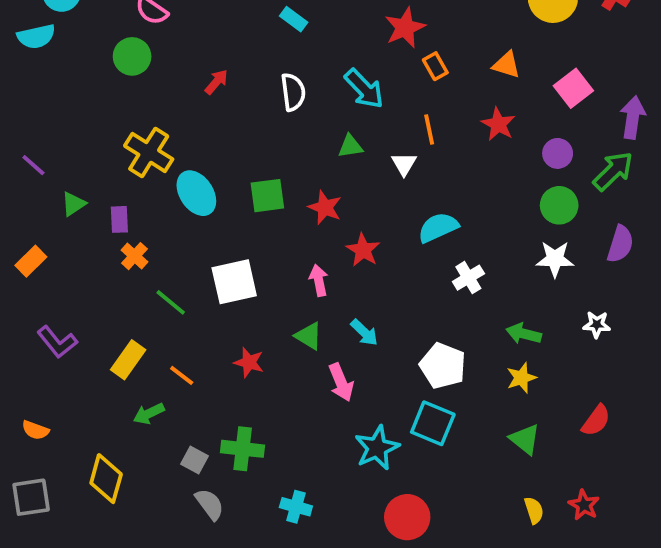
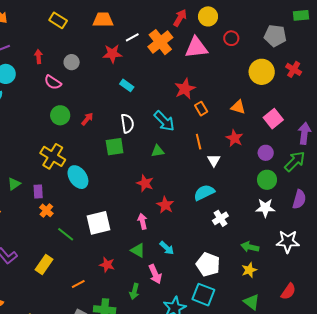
green circle: (132, 56) -> (60, 115), moved
white triangle: (404, 164) -> (214, 160), moved
green square: (267, 196) -> (115, 147), moved
white star: (597, 325) -> (288, 242), size x1.6
orange line: (182, 375) -> (78, 284), moved, turned -64
green arrow: (149, 414) -> (134, 291), moved, turned -49

